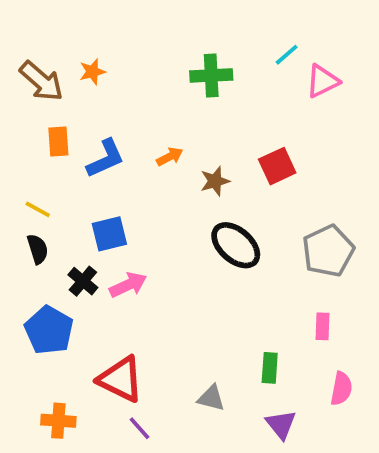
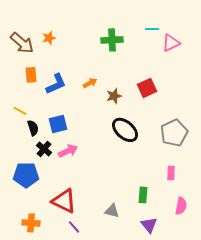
cyan line: (287, 55) -> (152, 29), turned 40
black semicircle: (38, 249) -> (33, 128), moved
blue pentagon: (49, 330) -> (26, 175), turned -30

